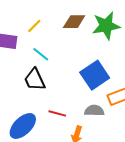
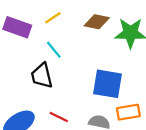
blue square: (95, 75) -> (108, 84), turned 32

